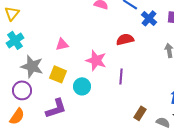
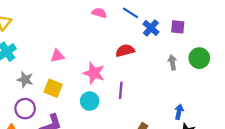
gray star: (32, 66) -> (25, 80), size x0.7
cyan circle: (82, 86) -> (90, 101), moved
purple circle: (22, 90) -> (25, 109), moved

